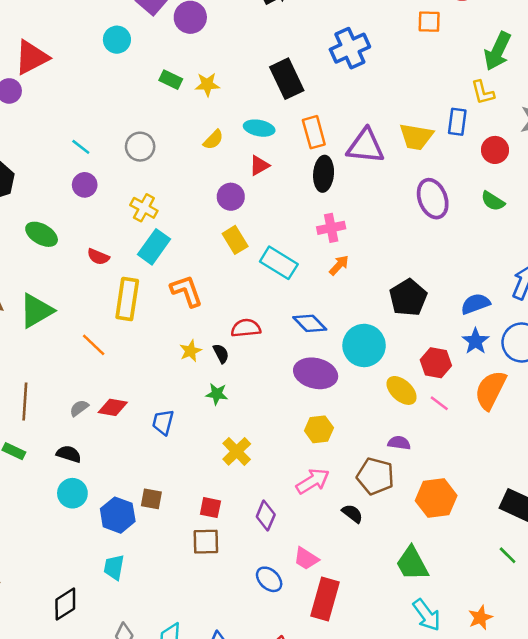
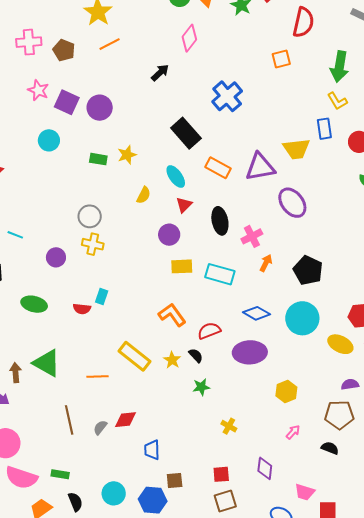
cyan ellipse: (259, 128) -> (176, 177), turned 60
orange rectangle: (314, 132) -> (218, 168), turned -30
cyan line: (81, 147) -> (15, 235), moved
black ellipse: (324, 174) -> (220, 221), moved
purple ellipse: (433, 199) -> (292, 203), moved
yellow cross: (144, 208) -> (93, 244), moved
yellow rectangle: (235, 240) -> (182, 266), turned -45
cyan rectangle: (154, 247) -> (102, 297), moved, size x0.6
orange L-shape: (186, 291) -> (172, 315), moved
black pentagon: (408, 298) -> (308, 270), moved
yellow rectangle: (127, 299) -> (134, 356), moved, turned -44
green triangle: (36, 311) -> (47, 363), turned -44
orange line: (94, 345) -> (98, 376), turned -30
purple ellipse: (316, 373) -> (250, 352), moved
brown line: (25, 401) -> (69, 420), moved
blue trapezoid: (163, 422) -> (152, 450), moved
yellow cross: (237, 451) -> (229, 426), size x0.7
black semicircle: (69, 454) -> (75, 502), moved, turned 66
pink arrow: (313, 481) -> (293, 432), size x0.6

